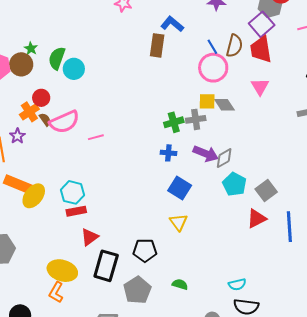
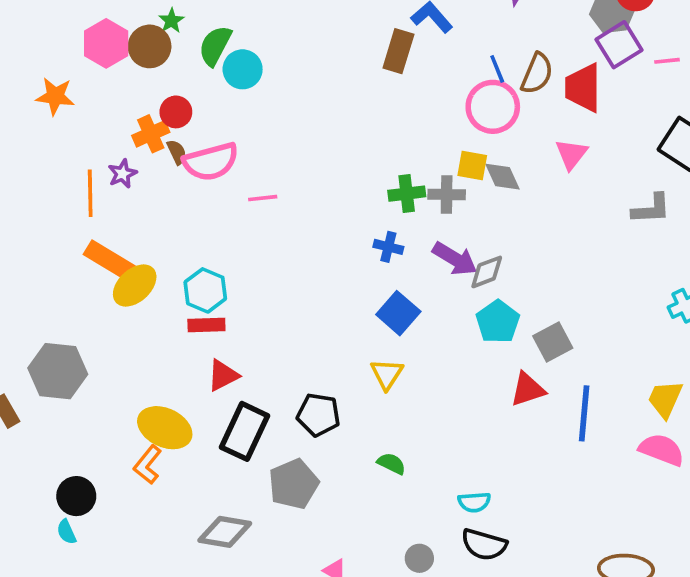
purple square: (262, 24) -> (619, 45), moved
green semicircle: (180, 284) -> (391, 464), moved

